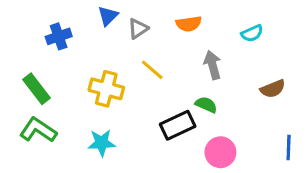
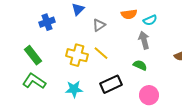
gray triangle: (138, 29) -> (99, 25), moved
cyan semicircle: (252, 33) -> (150, 20), moved
yellow line: (152, 70) -> (101, 53), moved
black rectangle: (178, 125) -> (111, 84), moved

